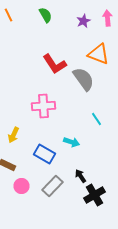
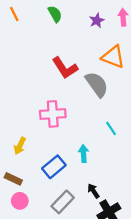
cyan arrow: (72, 142) -> (84, 154), turned -112
blue rectangle: (44, 154) -> (54, 167), turned -70
pink circle: (22, 186) -> (20, 201), moved

